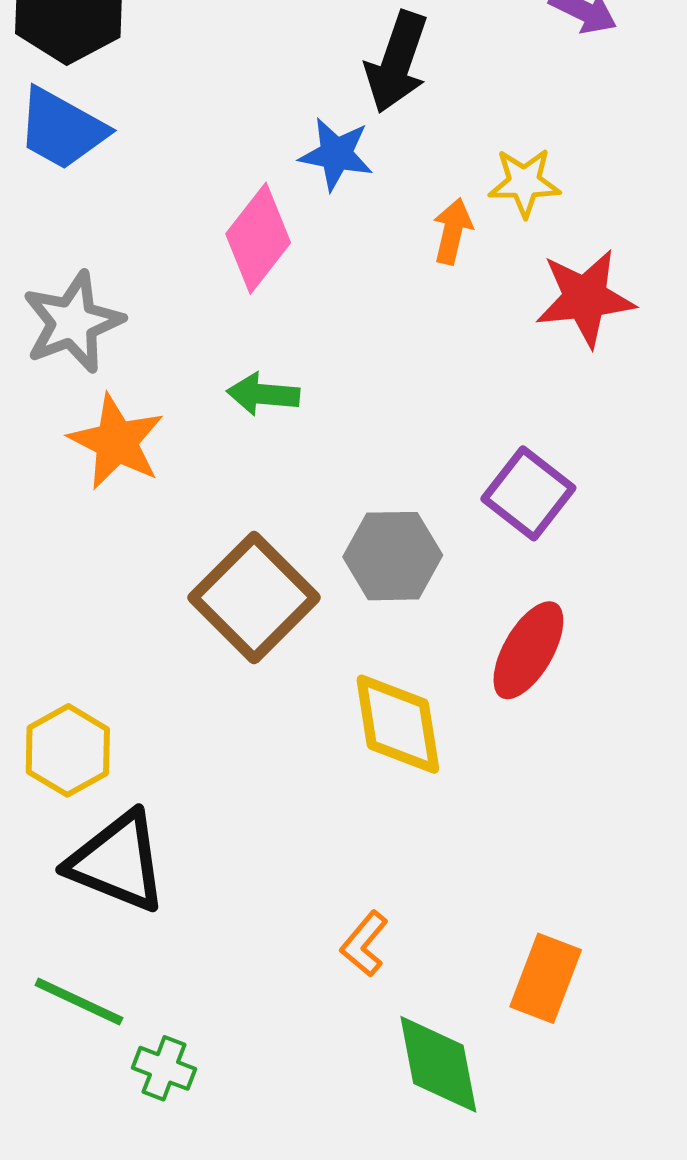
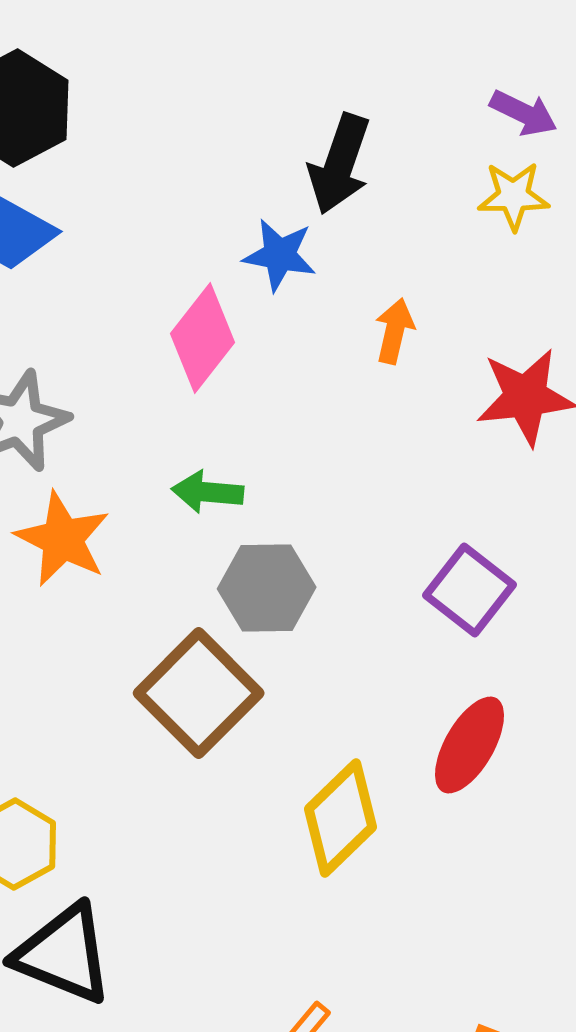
yellow star: (524, 183) -> (514, 196), moved
gray hexagon: (393, 556) -> (267, 588), moved
yellow diamond: (398, 724) -> (341, 818), turned 55

